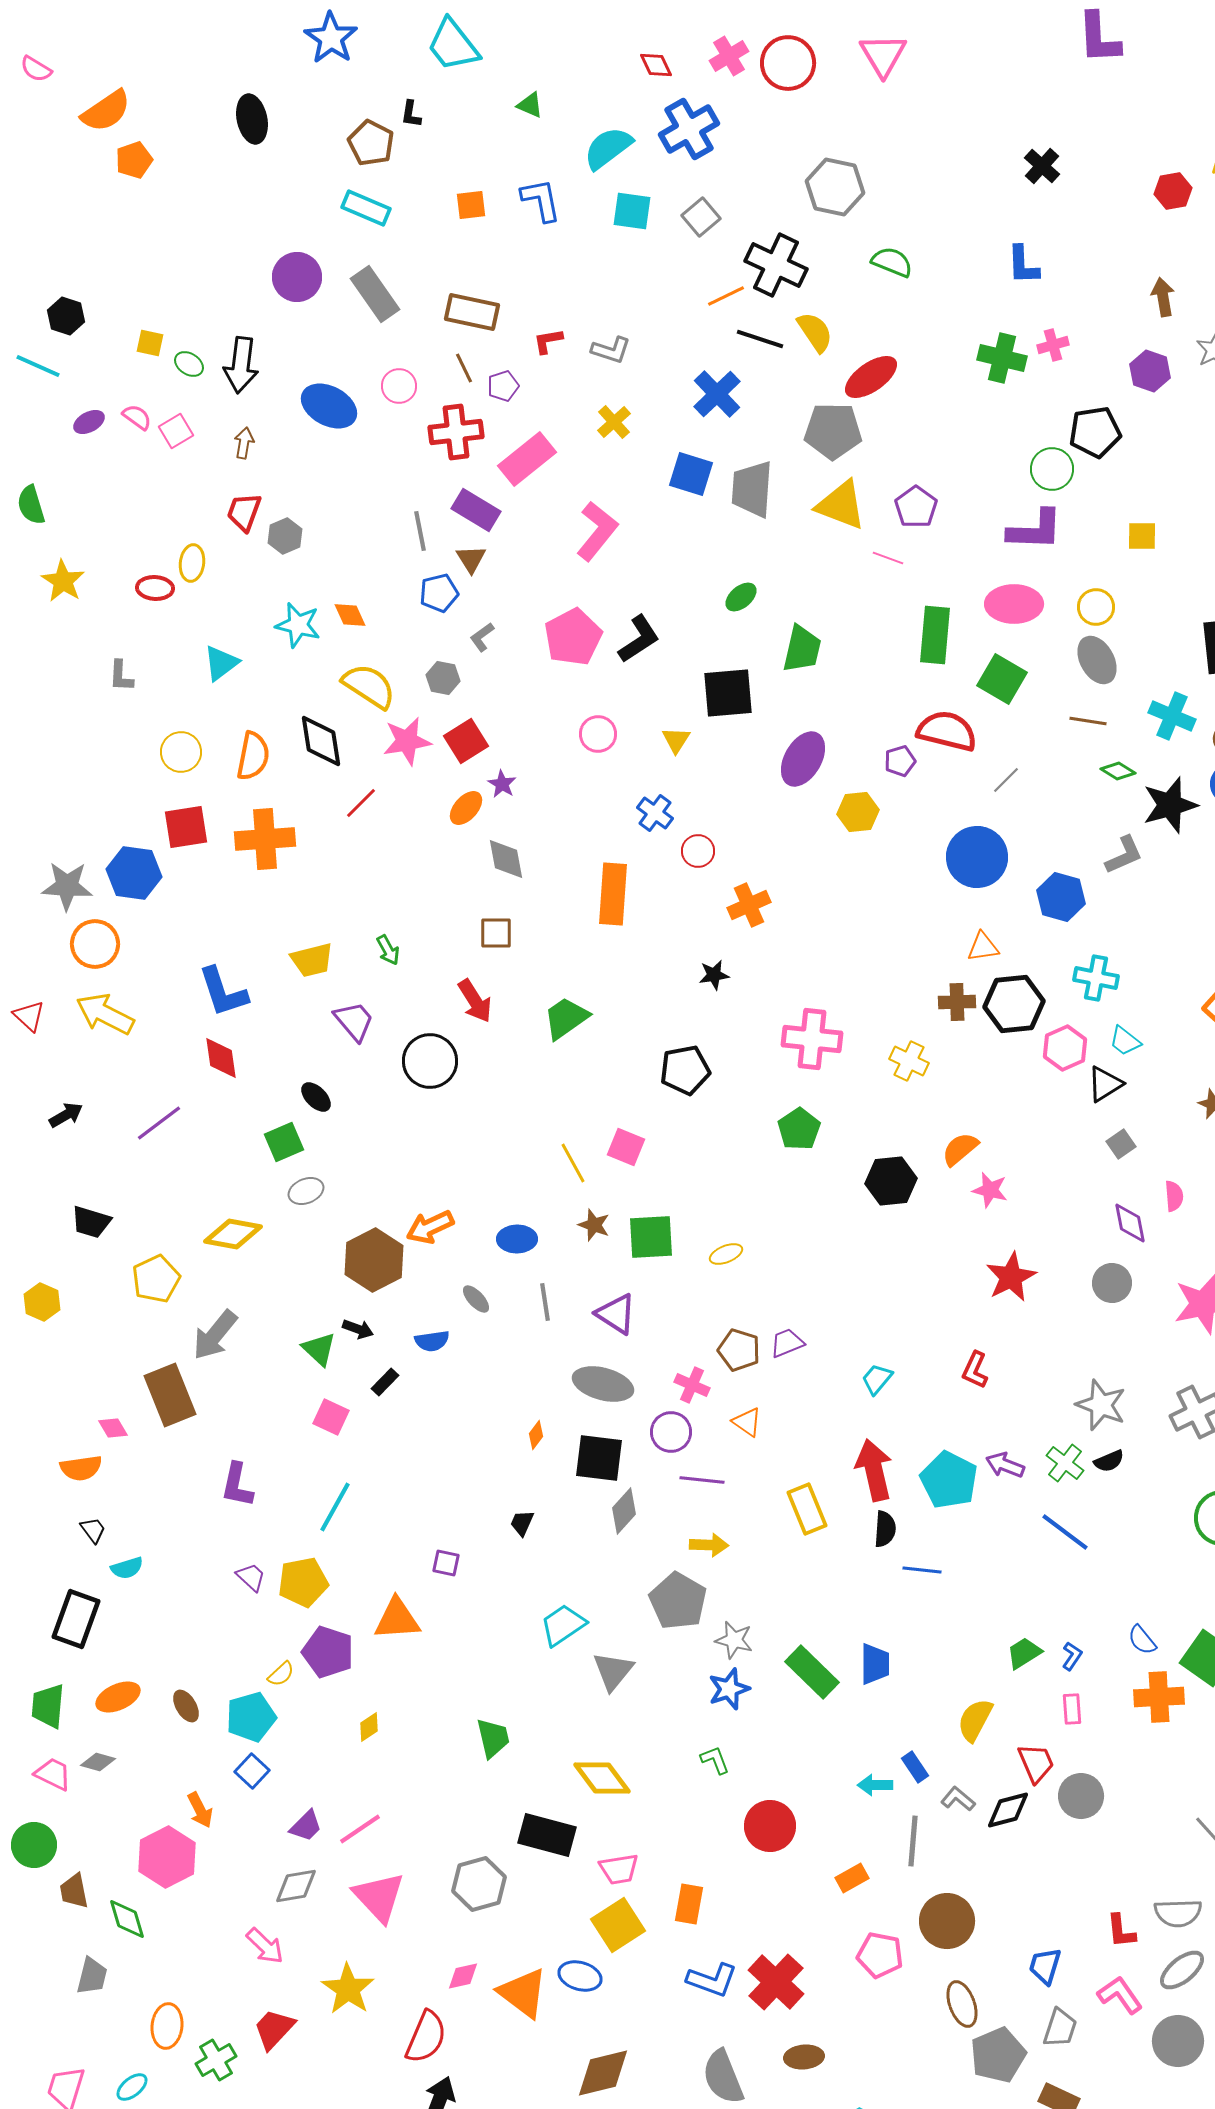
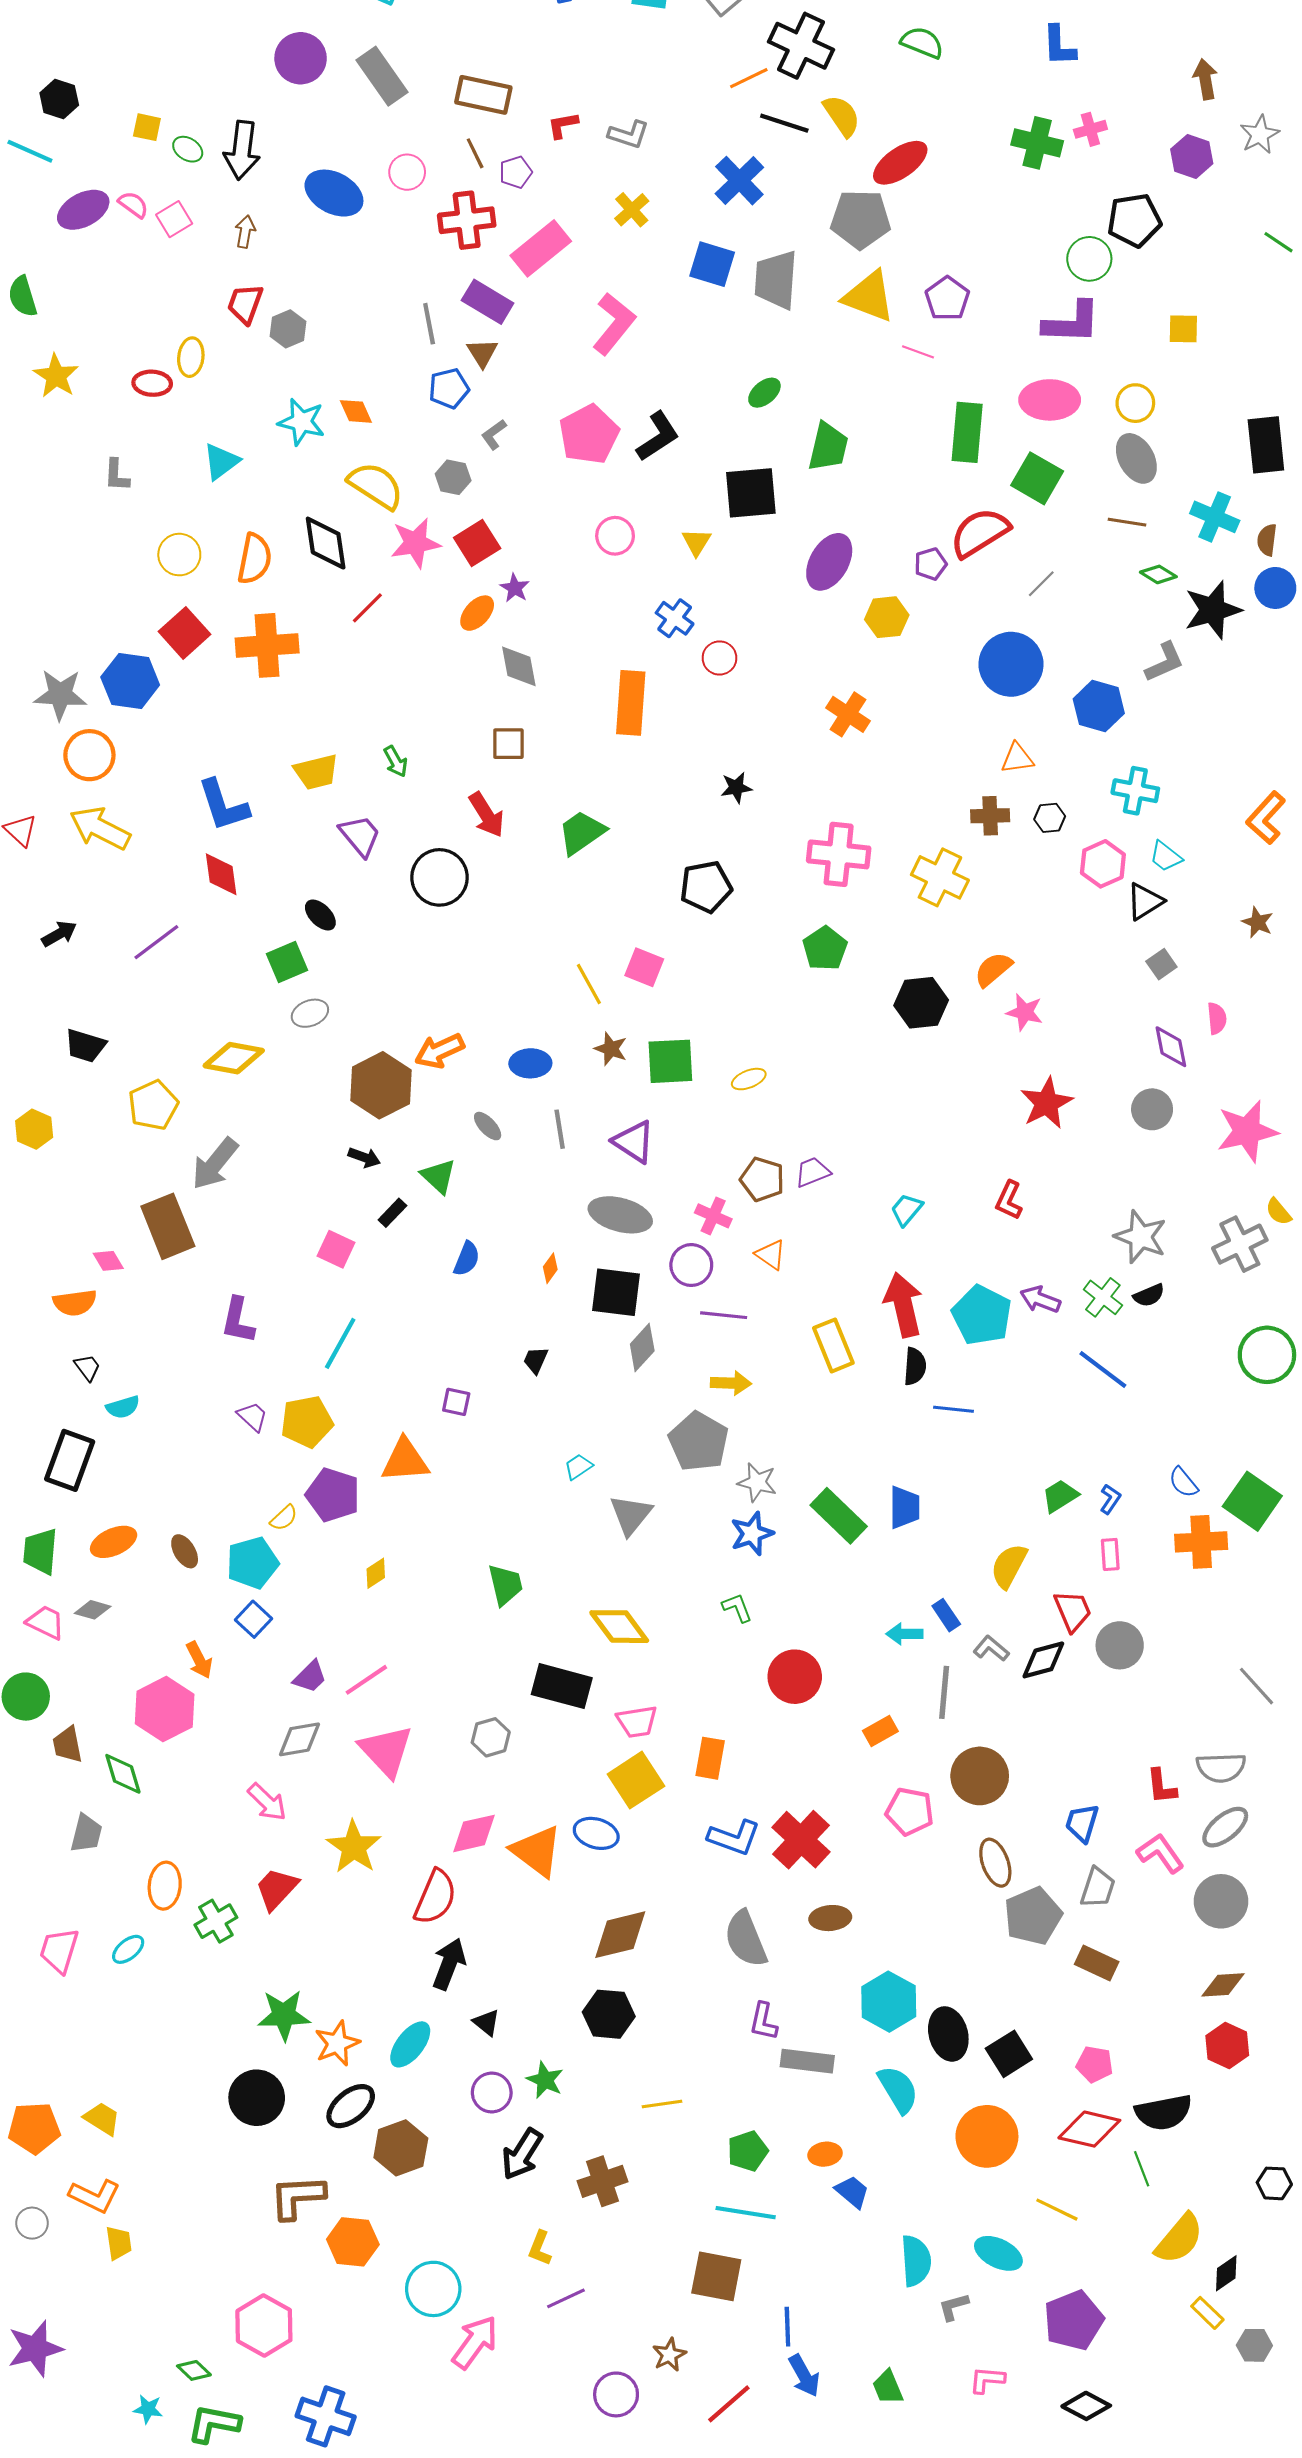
purple ellipse: (89, 422) -> (83, 210), size x1.6
red semicircle: (947, 731) -> (980, 533), turned -46
red square: (186, 827) -> (185, 633), turned -33
orange cross: (749, 905) -> (848, 714), moved, turned -33
black hexagon: (1014, 1004) -> (1050, 818), size x0.5
yellow cross: (909, 1061) -> (940, 877), size x1.4
blue semicircle: (432, 1341) -> (467, 1259), moved, turned -60
green triangle: (319, 1349) -> (438, 1176), moved
cyan trapezoid: (563, 1625) -> (578, 1467), size x0.6
gray hexagon: (479, 1884) -> (491, 1737), size x0.7
pink diamond: (463, 1976) -> (474, 1833), size x1.4

